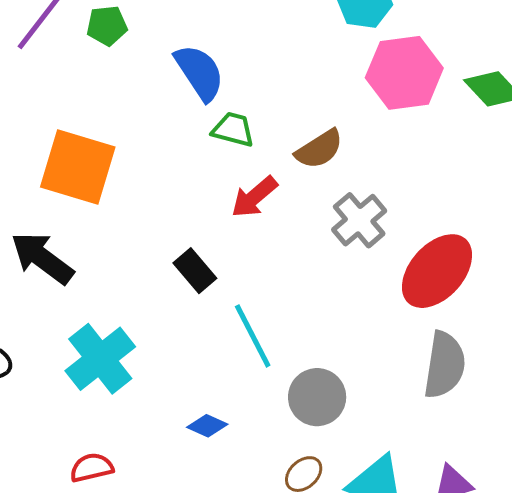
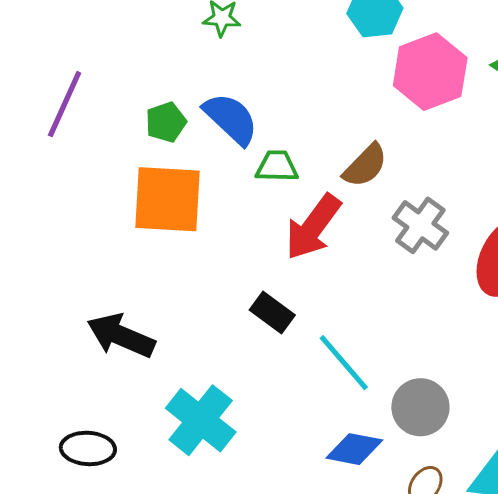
green pentagon: (107, 26) -> (166, 122), moved
orange square: (78, 167) -> (168, 199), moved
red arrow: (254, 197) -> (313, 227), size x1.4
blue diamond: (207, 426) -> (354, 449), moved, size x1.4

